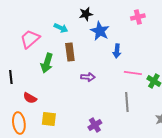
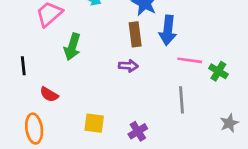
blue arrow: (117, 51) -> (168, 30), size x1.5
brown rectangle: (70, 52) -> (135, 34), moved
yellow square: (49, 119) -> (94, 123), moved

